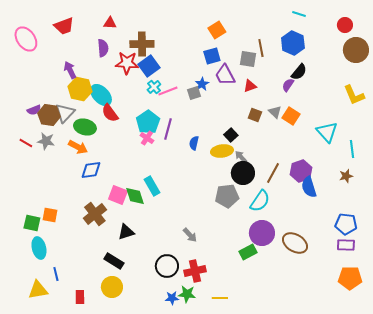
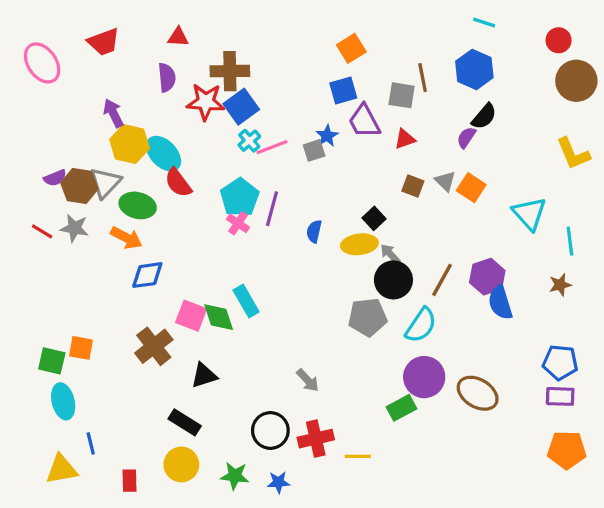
green star: (187, 294) -> (235, 476), moved
yellow line: (220, 298) -> (358, 456), moved

